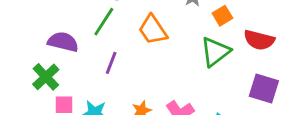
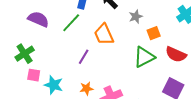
purple semicircle: (63, 42) -> (38, 19), moved
purple line: (111, 63) -> (84, 57), moved

